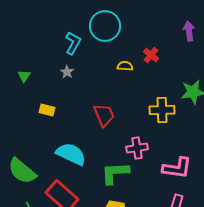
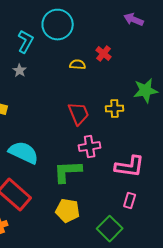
purple arrow: (189, 31) -> (134, 20), moved, turned -60
yellow cross: (162, 110) -> (115, 108), size x0.7
red trapezoid: (104, 115) -> (79, 114), moved

